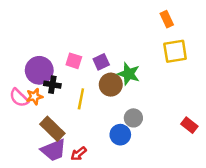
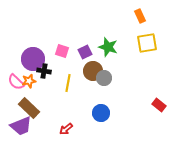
green star: (129, 74) -> (108, 47), moved
gray circle: (133, 118) -> (104, 78), moved
brown rectangle: (52, 129) -> (29, 108), moved
purple trapezoid: (54, 150) -> (21, 126), moved

